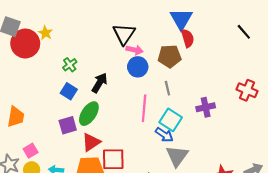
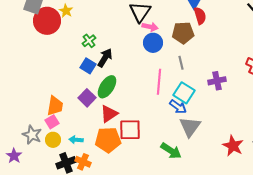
black arrow: (100, 83) -> (105, 58), moved
orange trapezoid: (16, 117) -> (55, 106), moved
purple square: (68, 125) -> (87, 98), turned -30

